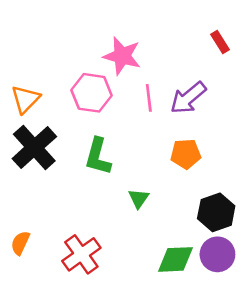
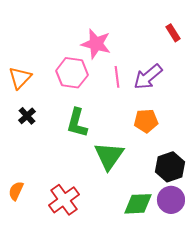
black cross: (34, 148) -> (27, 116), size x0.5
green triangle: (139, 198) -> (109, 156), size x1.8

